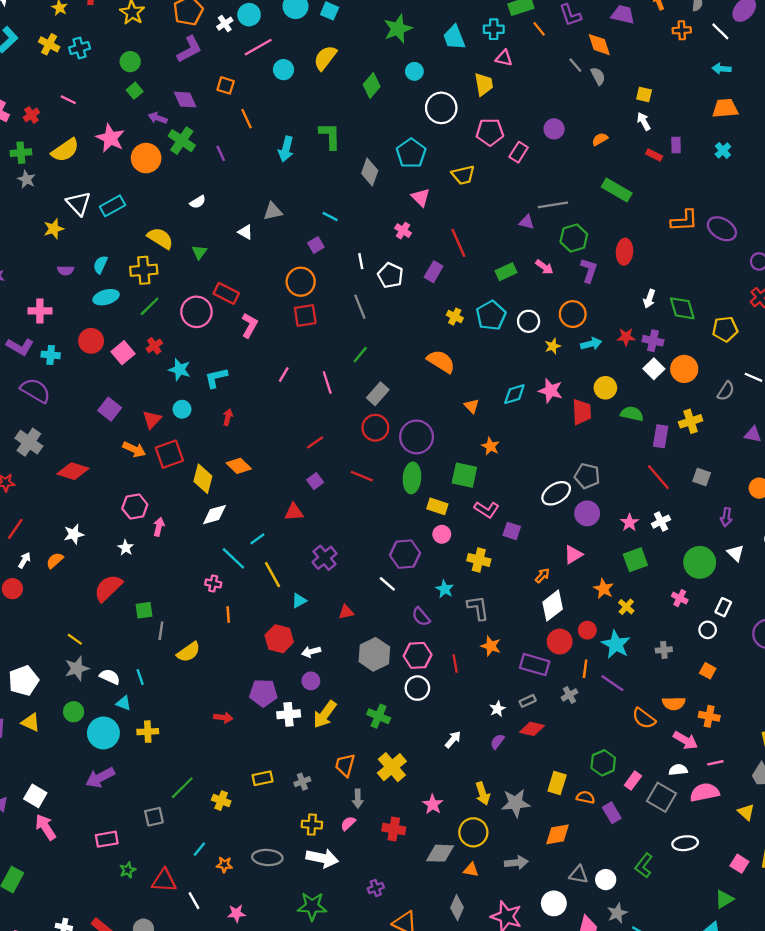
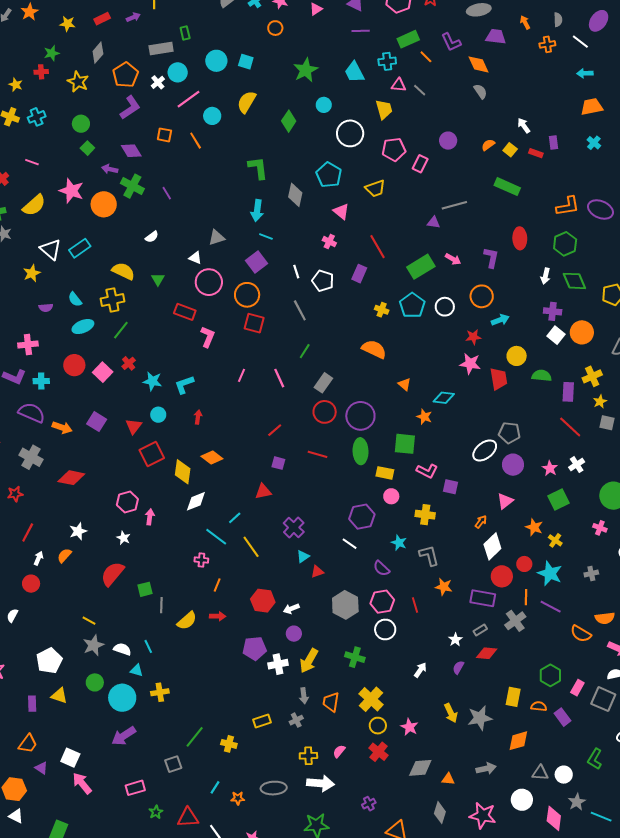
gray line: (575, 65) -> (420, 90), moved
yellow square: (644, 95) -> (510, 150), moved, turned 32
orange line: (246, 119) -> (196, 141), moved
cyan arrow: (286, 149) -> (257, 210), moved
green hexagon: (574, 238) -> (565, 244), moved
purple square: (316, 245) -> (256, 262), size x1.5
cyan semicircle: (100, 265) -> (75, 299), turned -56
green rectangle: (506, 272) -> (421, 267), size x1.5
pink circle: (196, 312) -> (209, 282), moved
red square: (305, 315) -> (254, 323), turned 30
red star: (626, 337) -> (473, 337), moved
yellow star: (553, 346) -> (600, 402), moved
cyan diamond: (514, 394) -> (444, 398), moved, turned 30
orange arrow: (134, 449) -> (62, 428), moved
purple square: (315, 481) -> (278, 463), turned -32
cyan triangle: (299, 601) -> (303, 556), moved
orange line: (228, 615) -> (217, 585), turned 32
gray cross: (569, 695) -> (515, 621), size x1.5
red arrow: (223, 718) -> (218, 616), moved
gray arrow: (358, 799) -> (304, 696), moved
red cross: (394, 829) -> (379, 752), turned 36
yellow circle: (473, 832) -> (378, 726), moved, size x0.7

